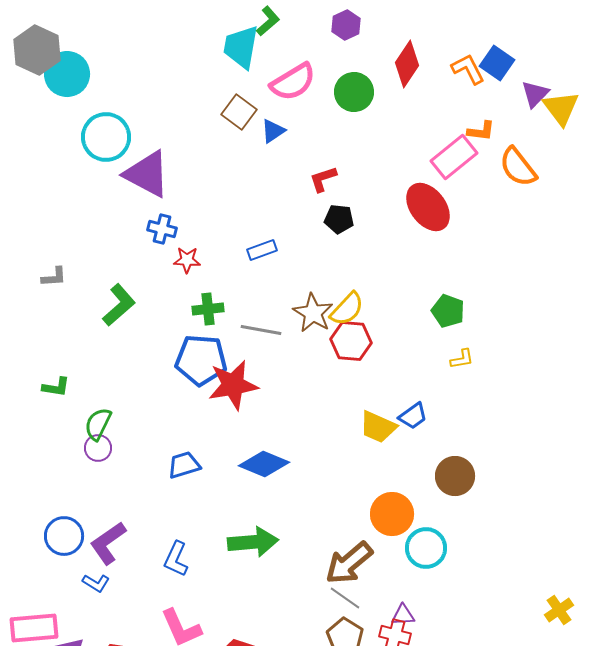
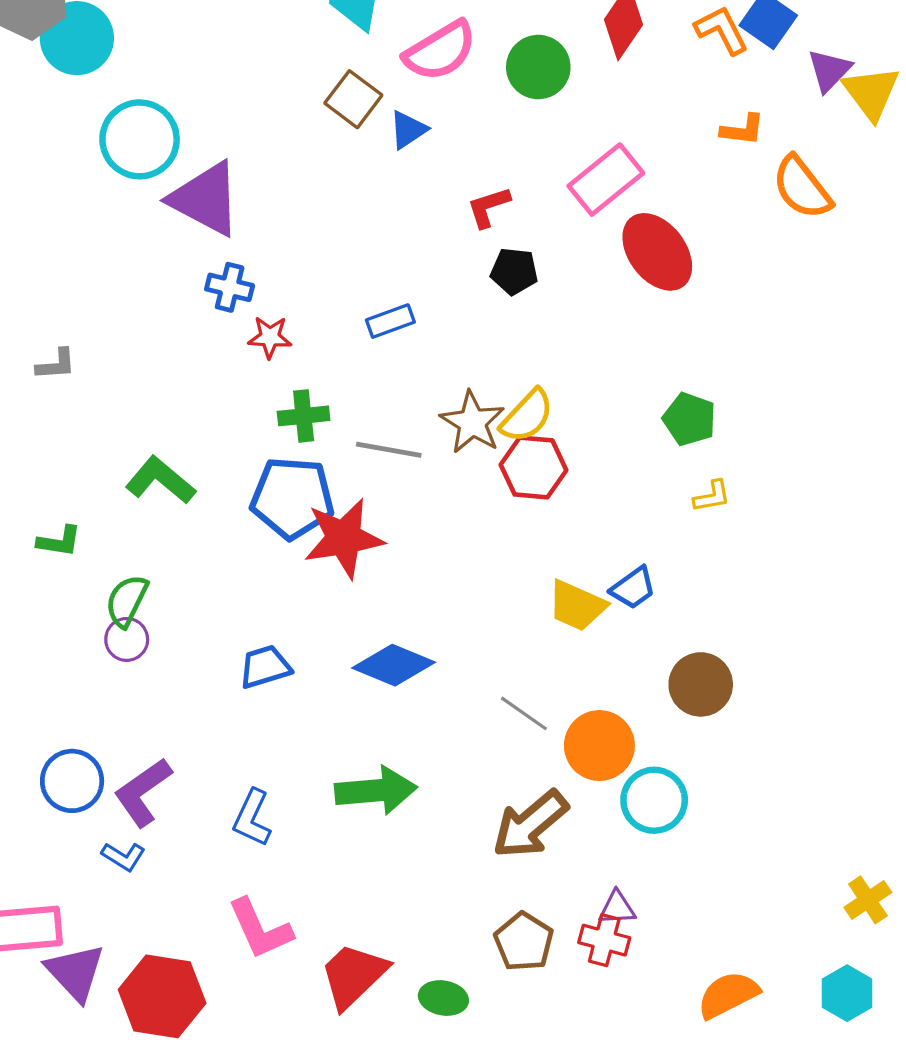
pink rectangle: (454, 157) -> (606, 180), moved
green L-shape: (119, 305) -> (160, 480), moved, turned -99
gray line: (345, 598) -> (524, 713), moved

